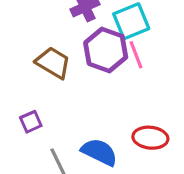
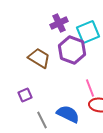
pink line: (136, 55) -> (90, 88), moved

